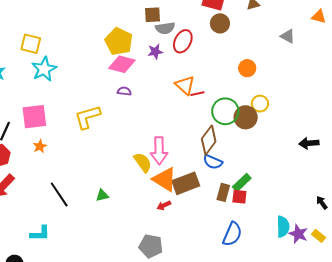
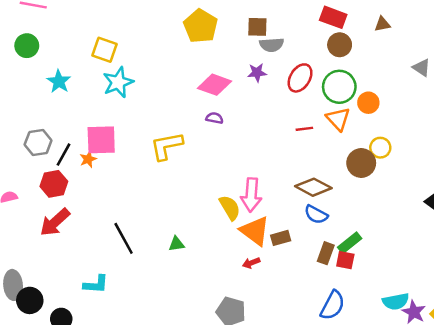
yellow pentagon: (119, 41) -> (201, 26), moved
red ellipse: (183, 41) -> (300, 78), moved
orange triangle: (185, 85) -> (338, 119), moved
green circle: (225, 111) -> (339, 87), moved
brown diamond: (209, 140) -> (313, 187), turned 76
orange star: (40, 146) -> (88, 159), moved
brown rectangle: (186, 183) -> (281, 238), size x0.6
cyan semicircle: (283, 227) -> (396, 302), turned 75

